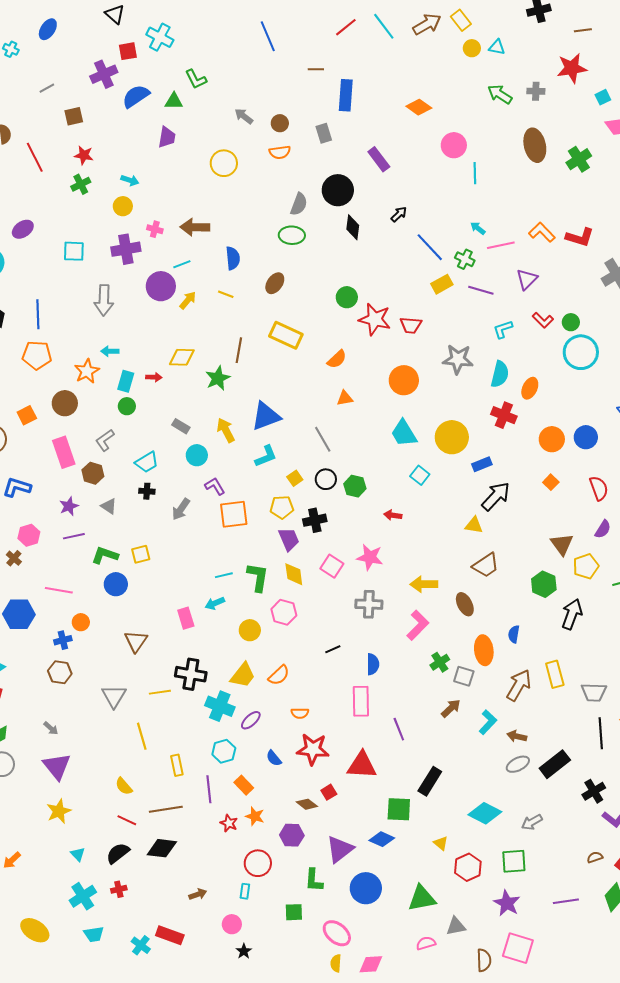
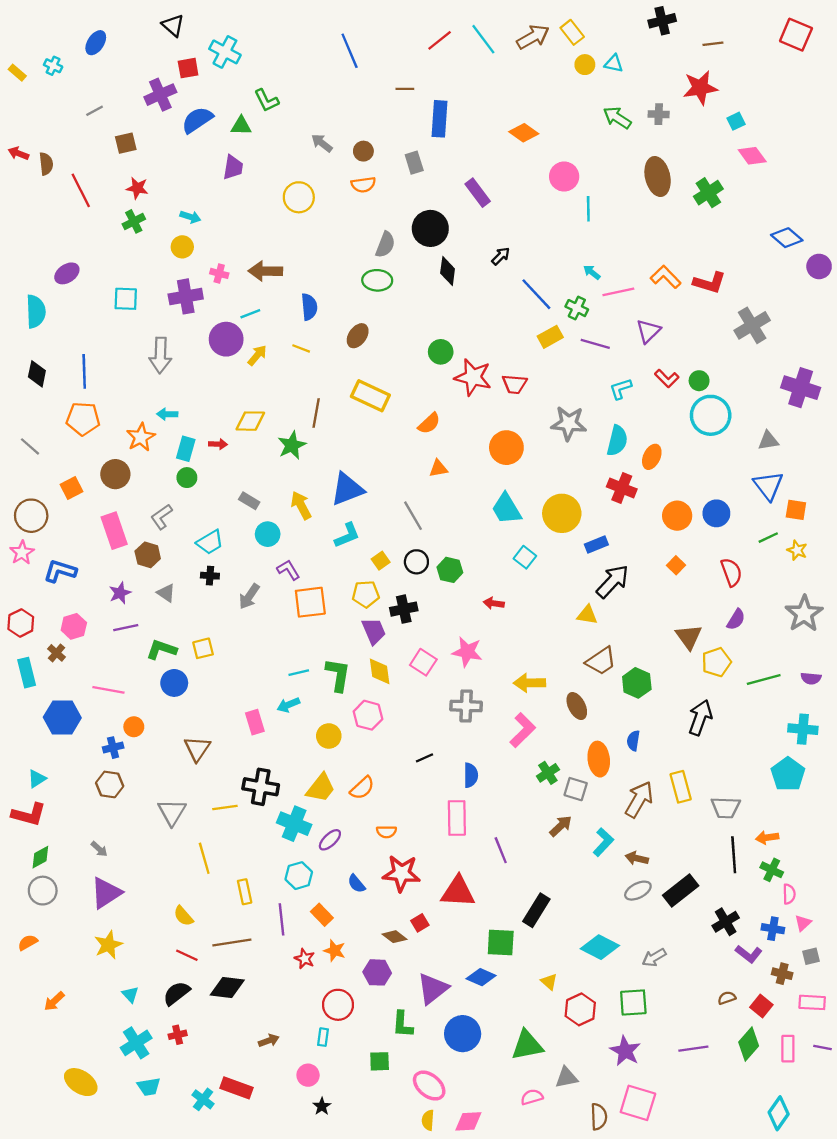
green hexagon: (544, 584) -> (637, 683), moved
purple triangle: (57, 766) -> (106, 893), turned 36

